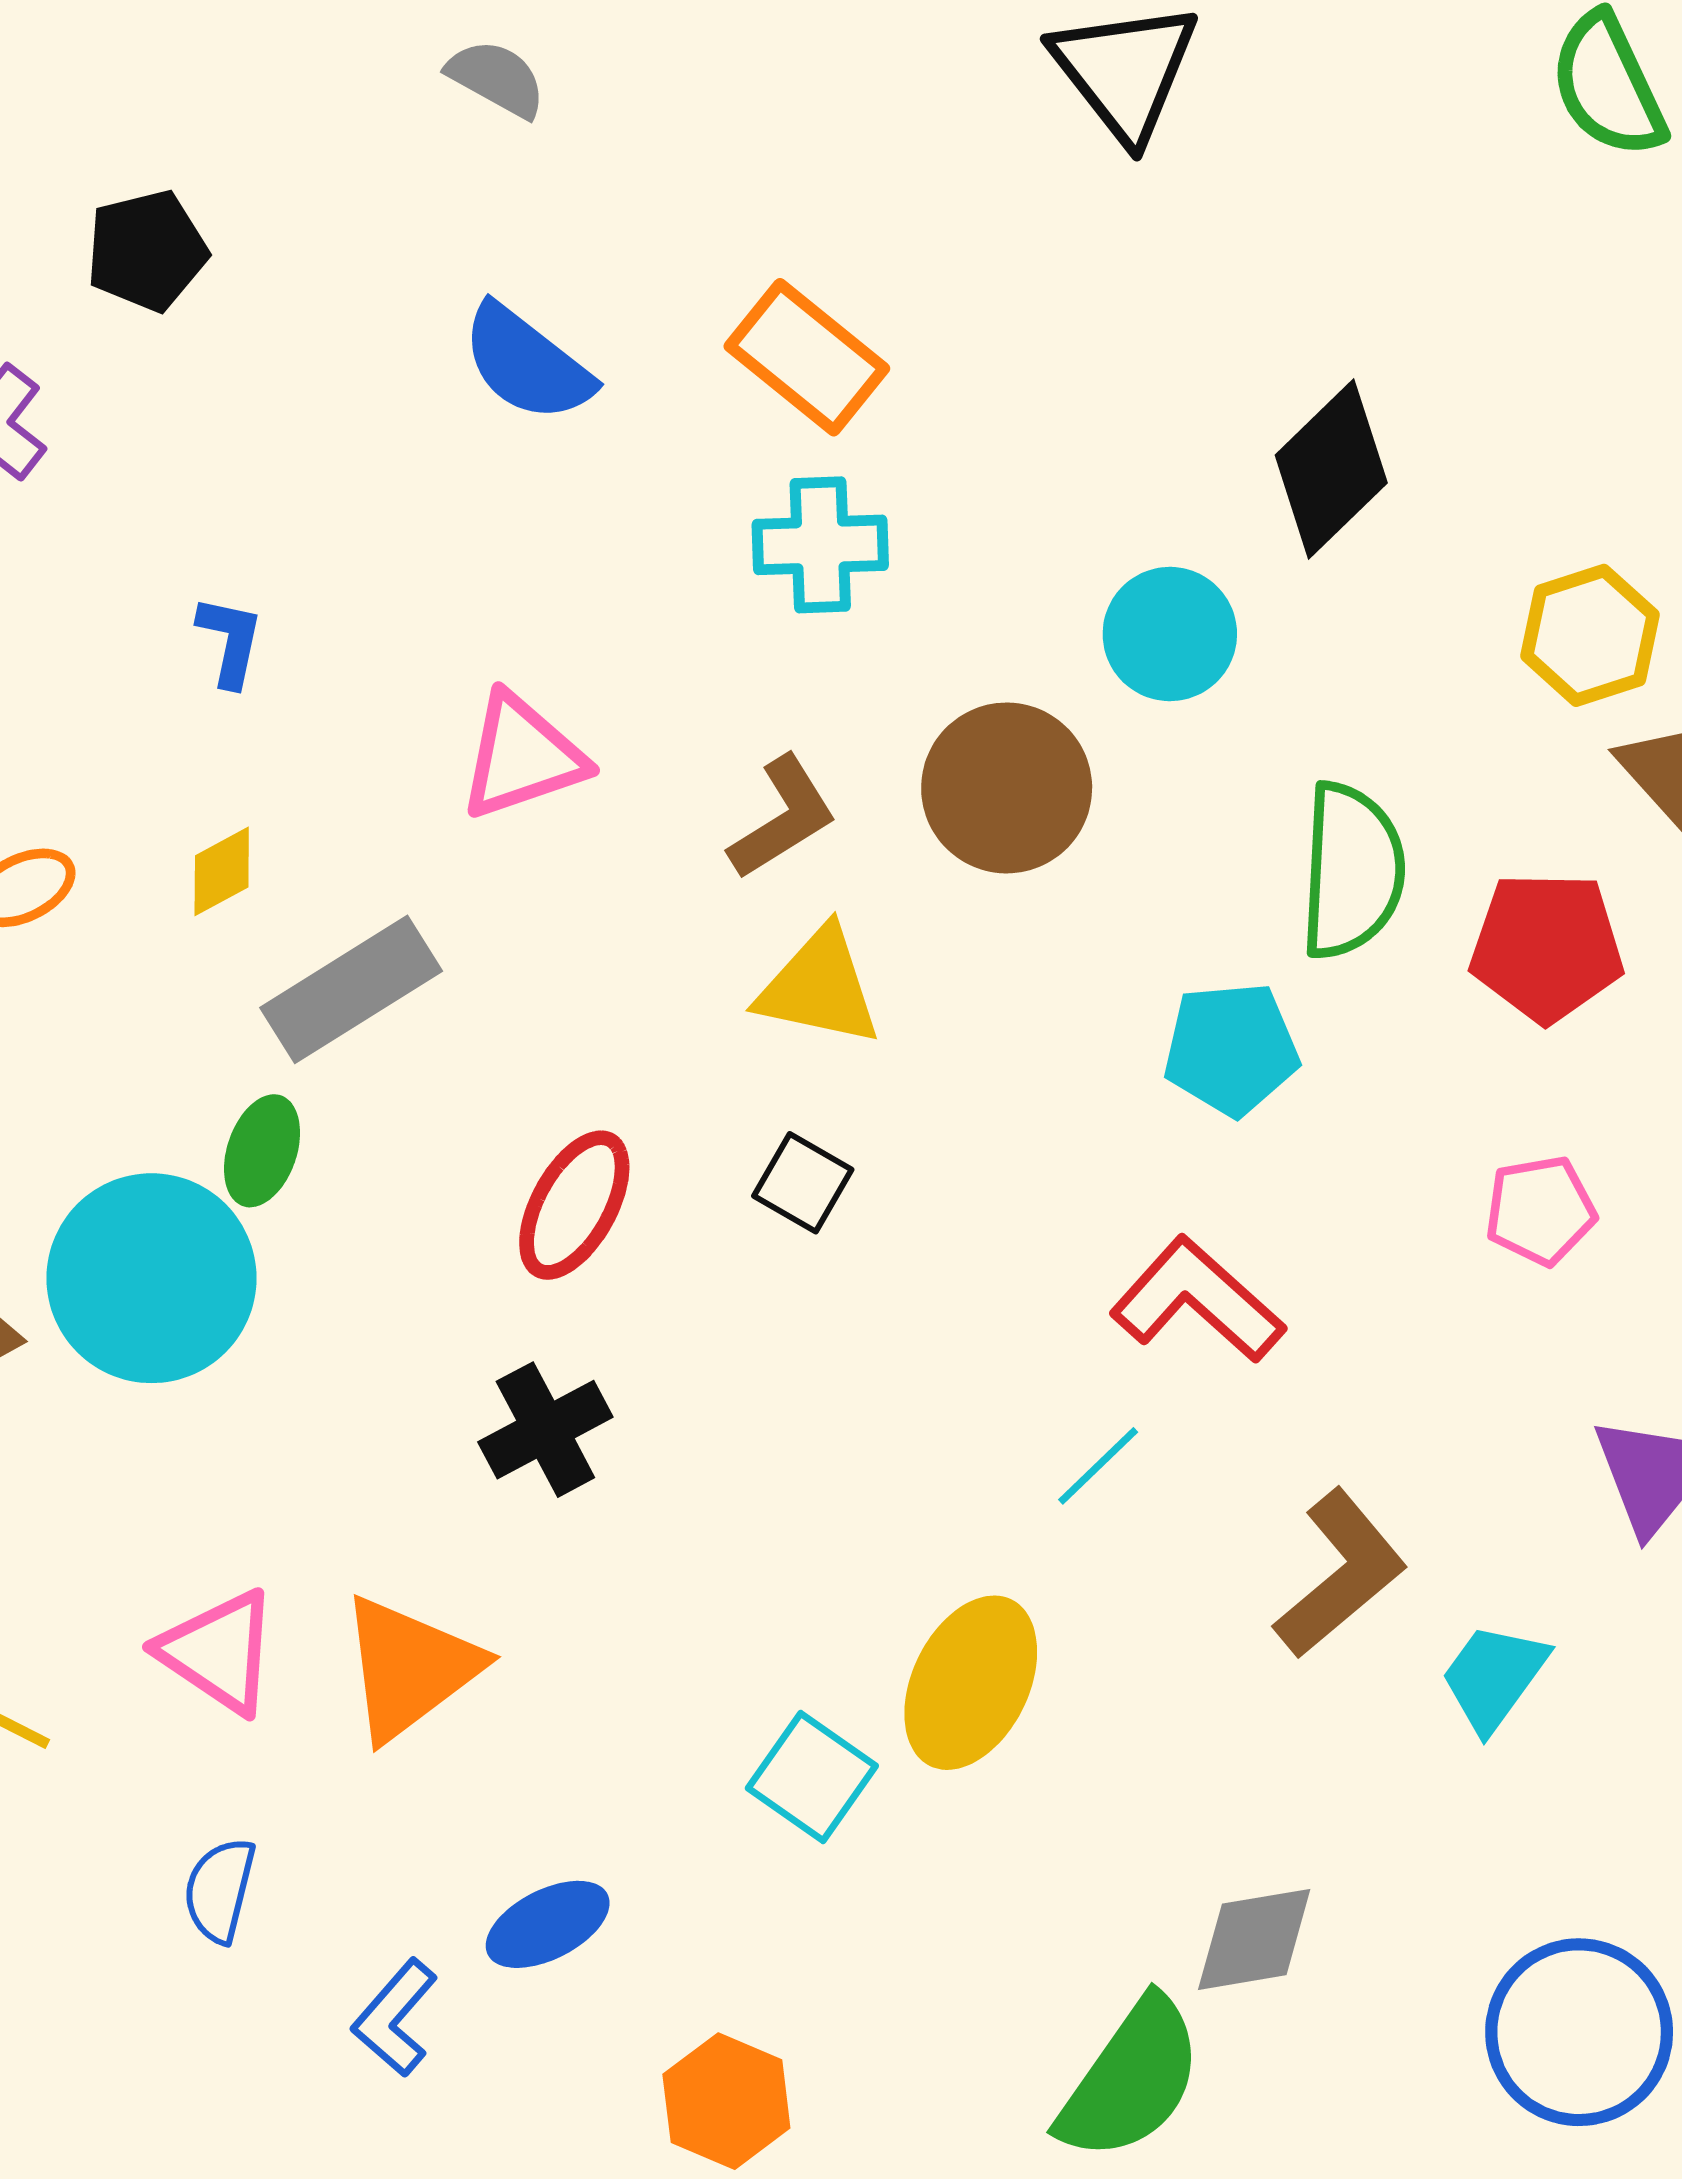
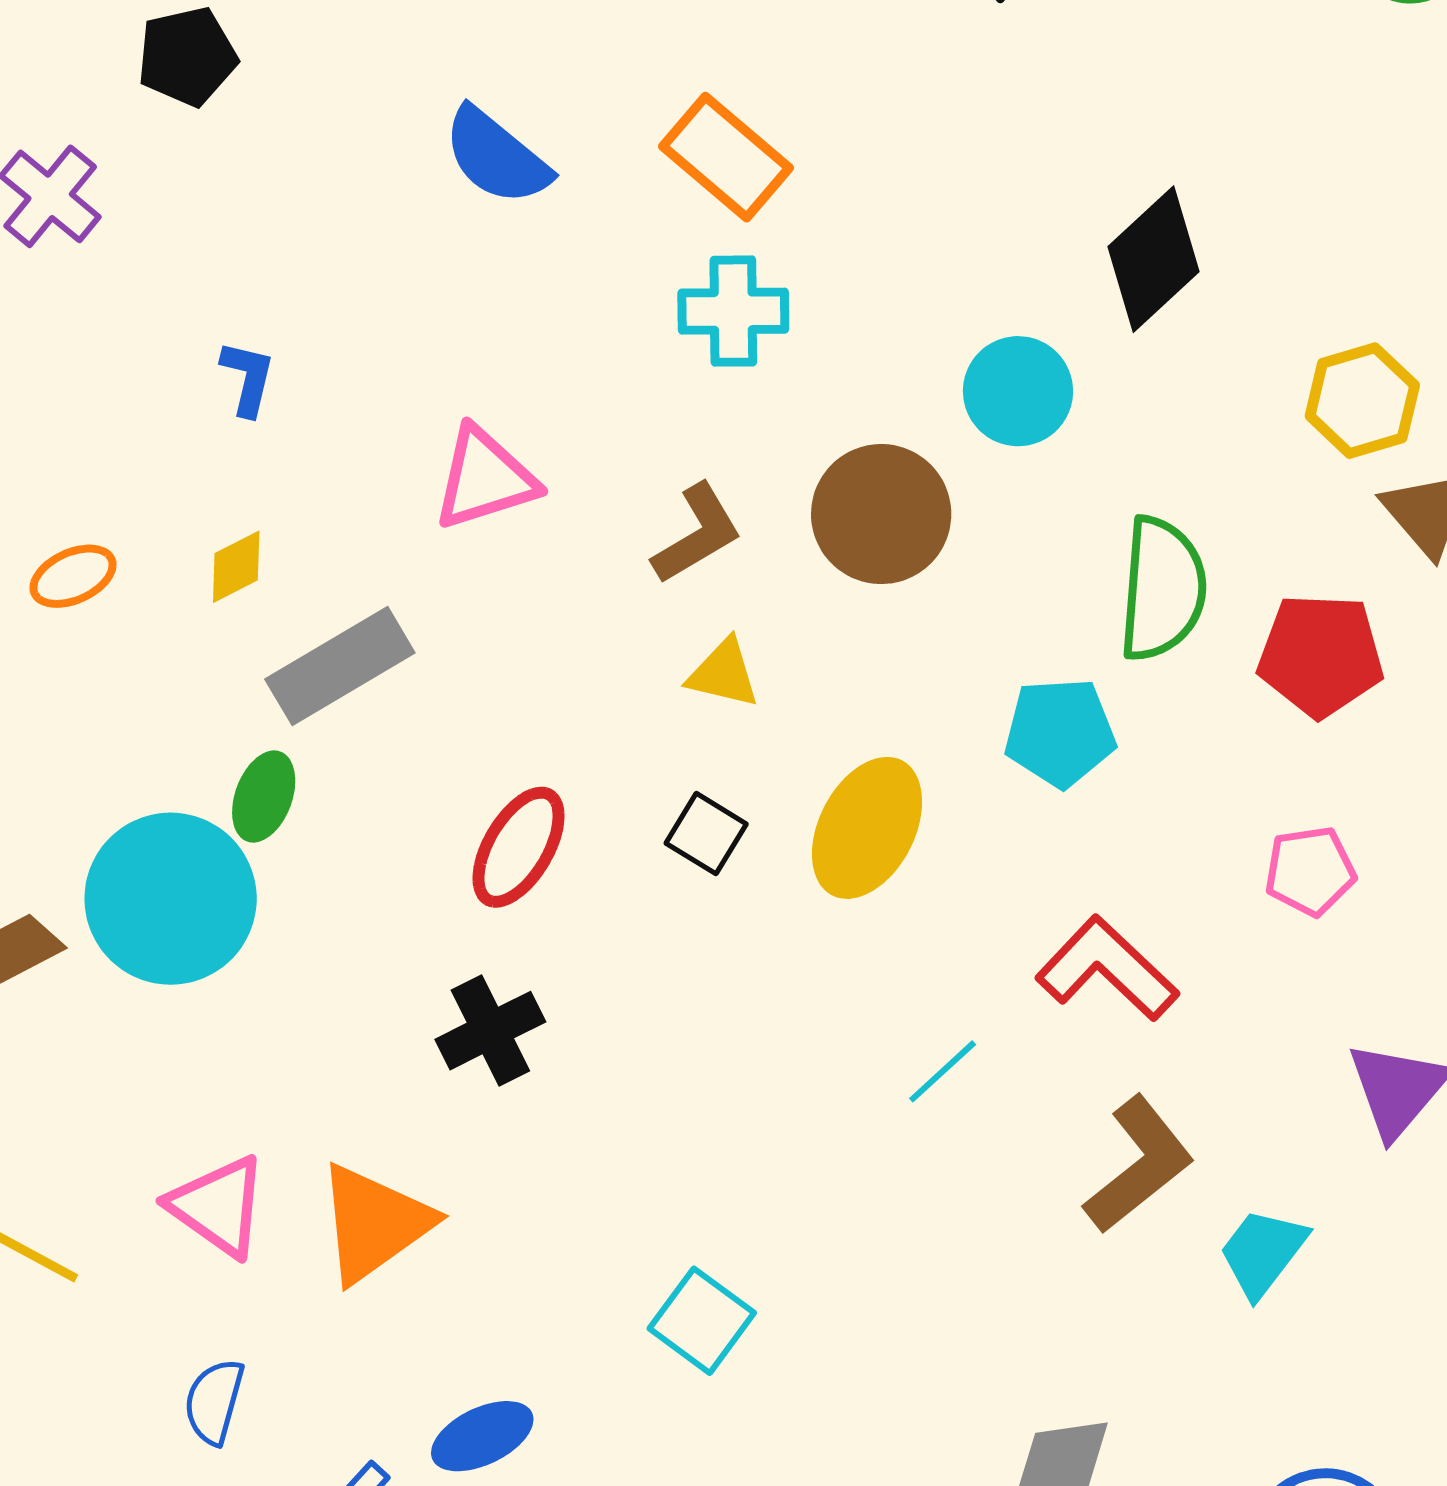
yellow triangle: (819, 987) -> (723, 673), size x0.7
red L-shape: (1197, 1300) -> (1107, 969), moved
yellow ellipse: (971, 1683) -> (867, 828), moved

